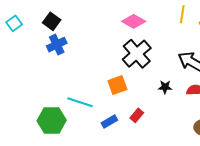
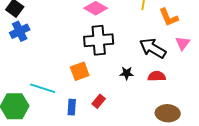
black cross: (137, 54) -> (99, 40), turned 36
blue rectangle: (109, 121) -> (72, 107), turned -56

